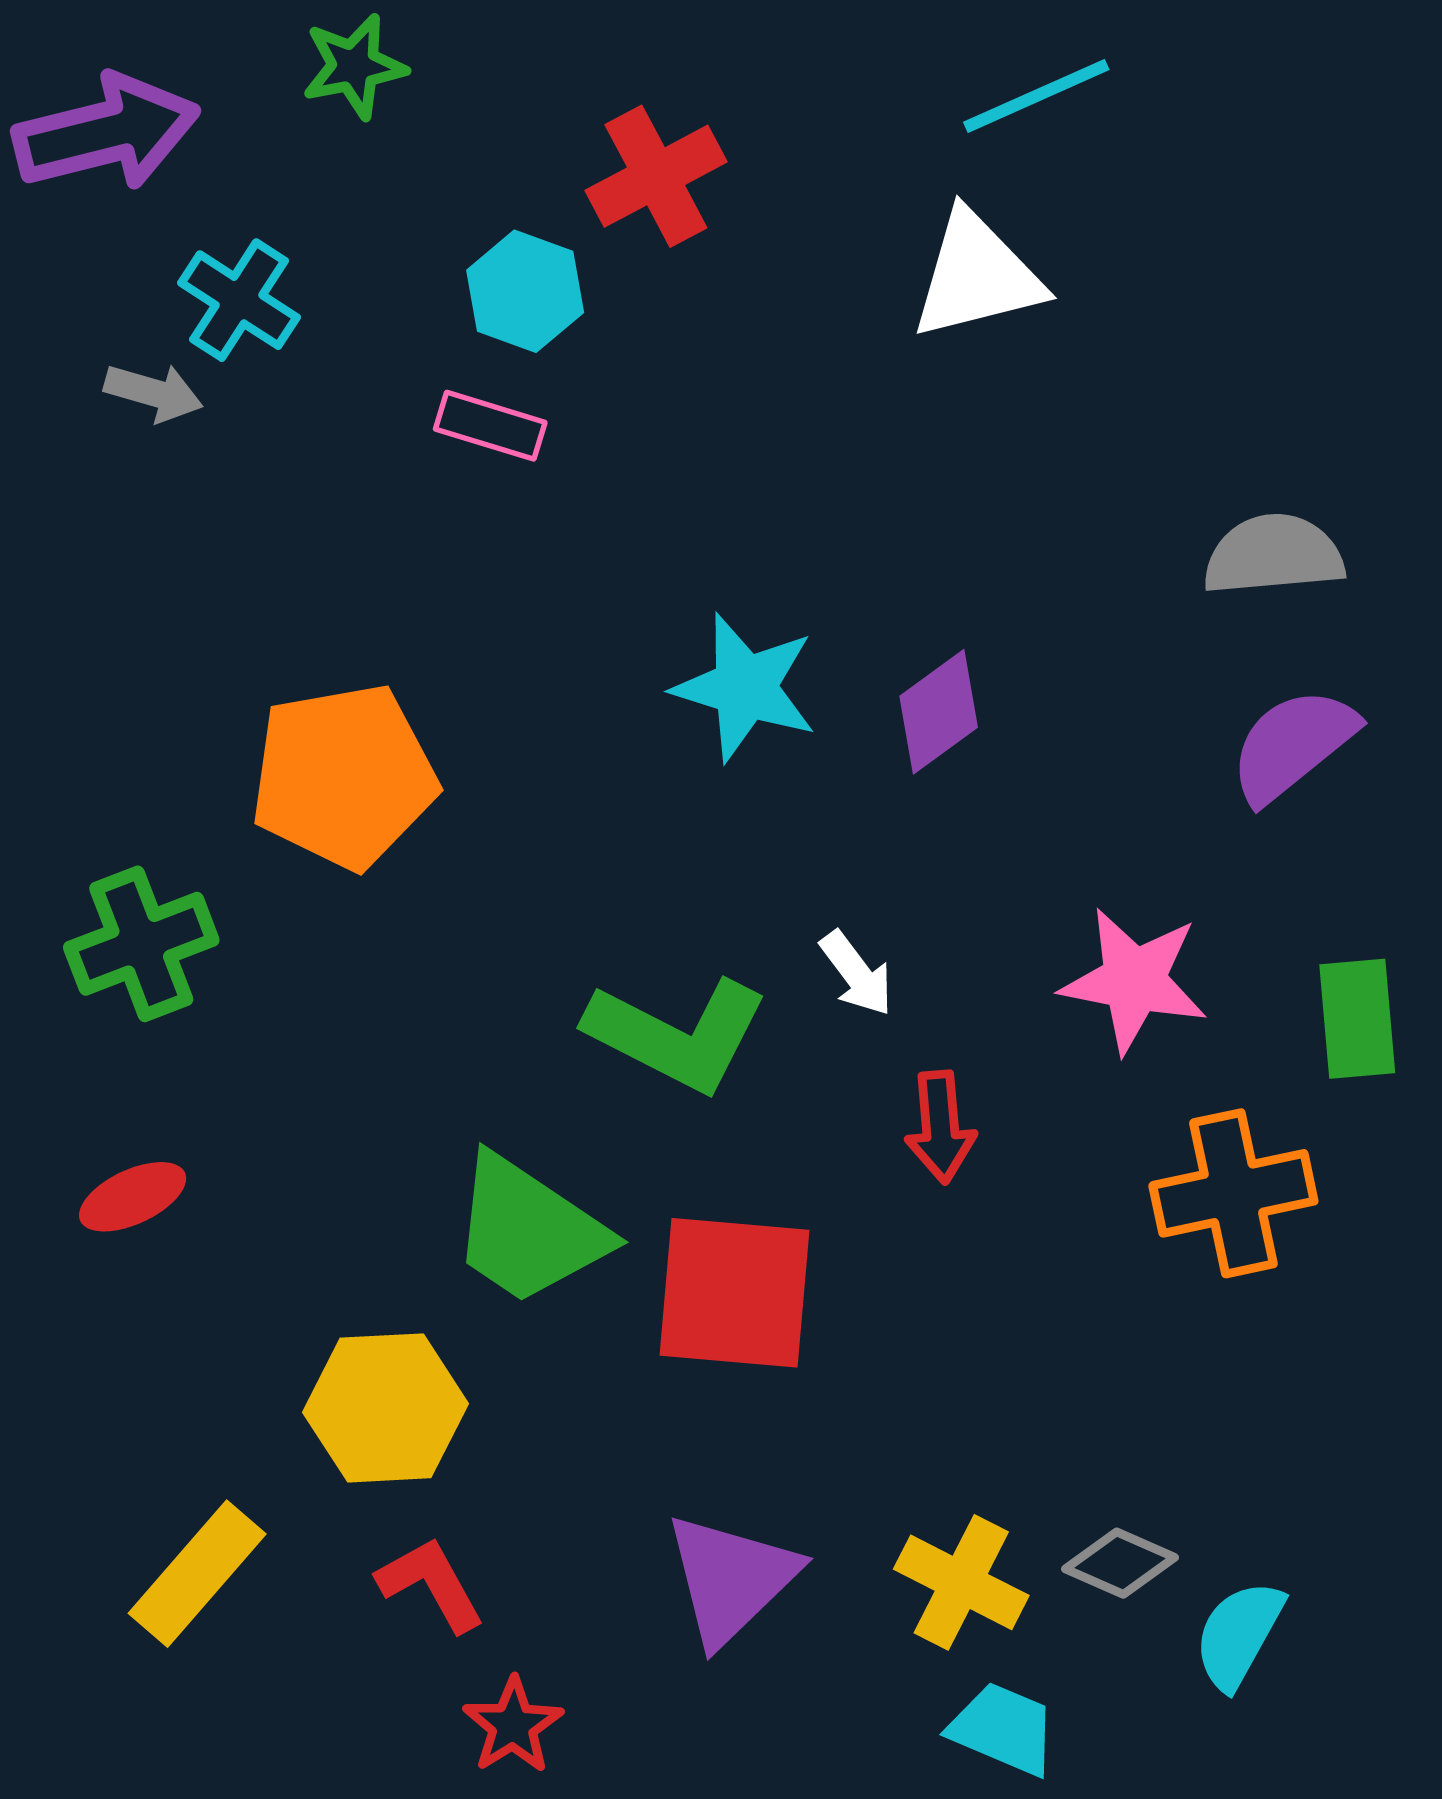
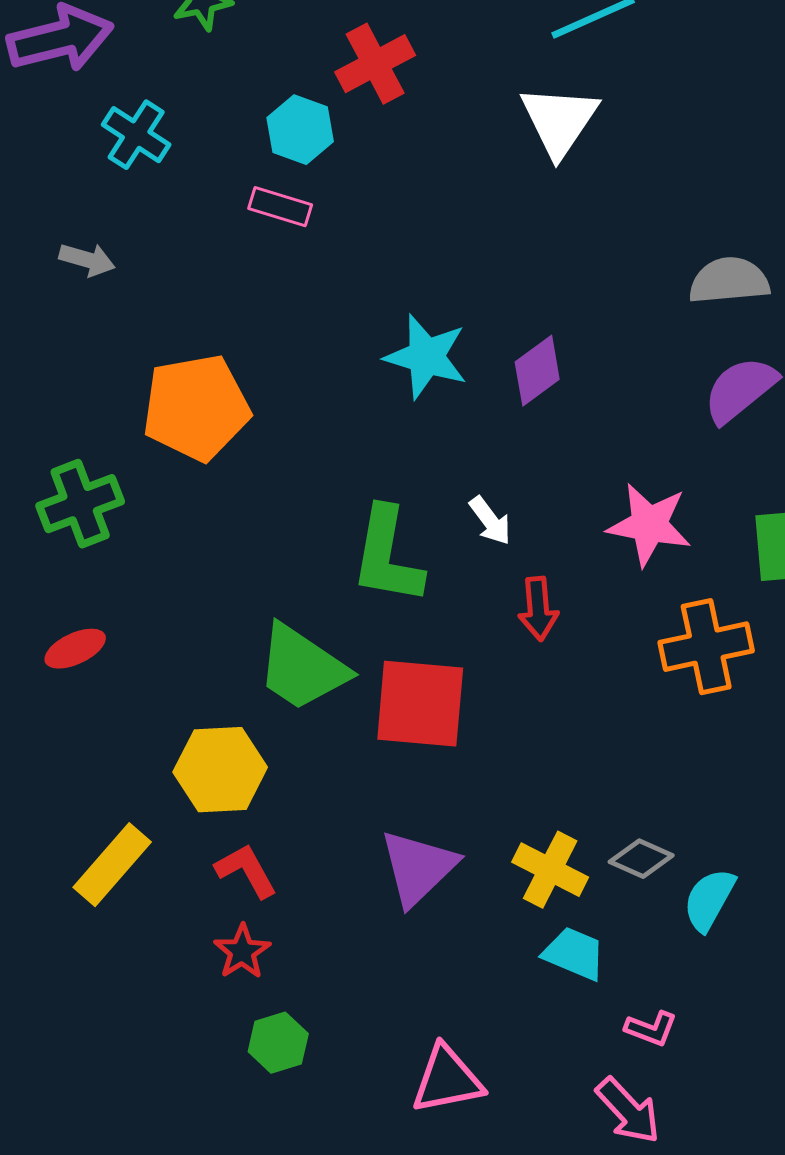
white triangle: (977, 276) -> (559, 121), turned -42
gray arrow: (154, 393) -> (87, 260), moved
green L-shape: (677, 1035) -> (387, 556), turned 73
red star: (513, 1725) -> (242, 952), moved

